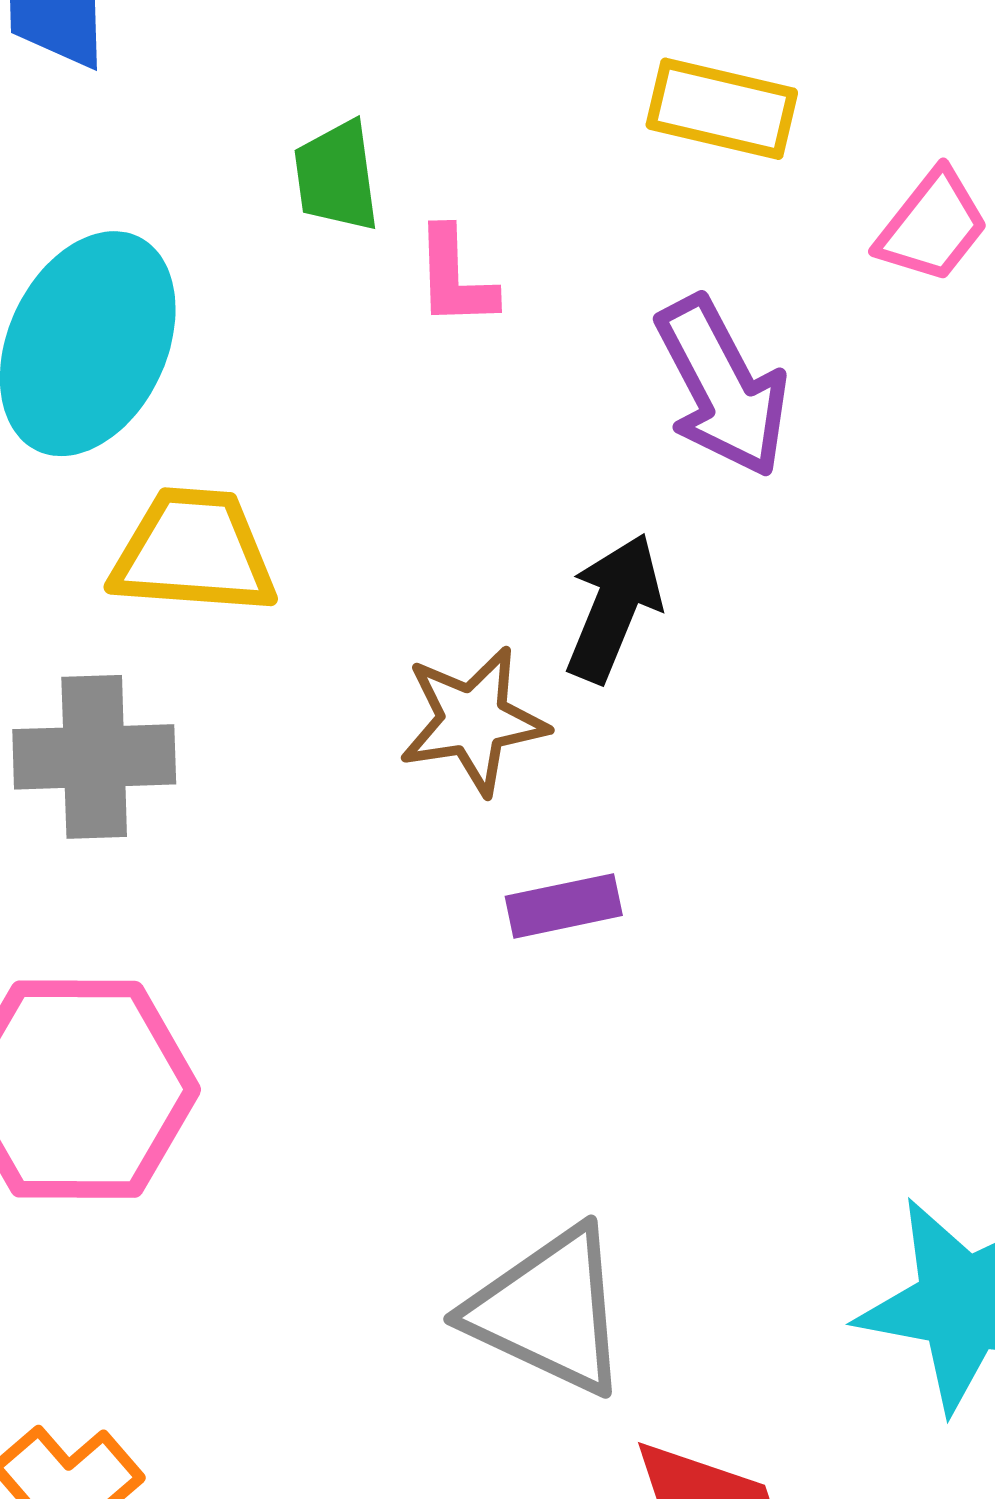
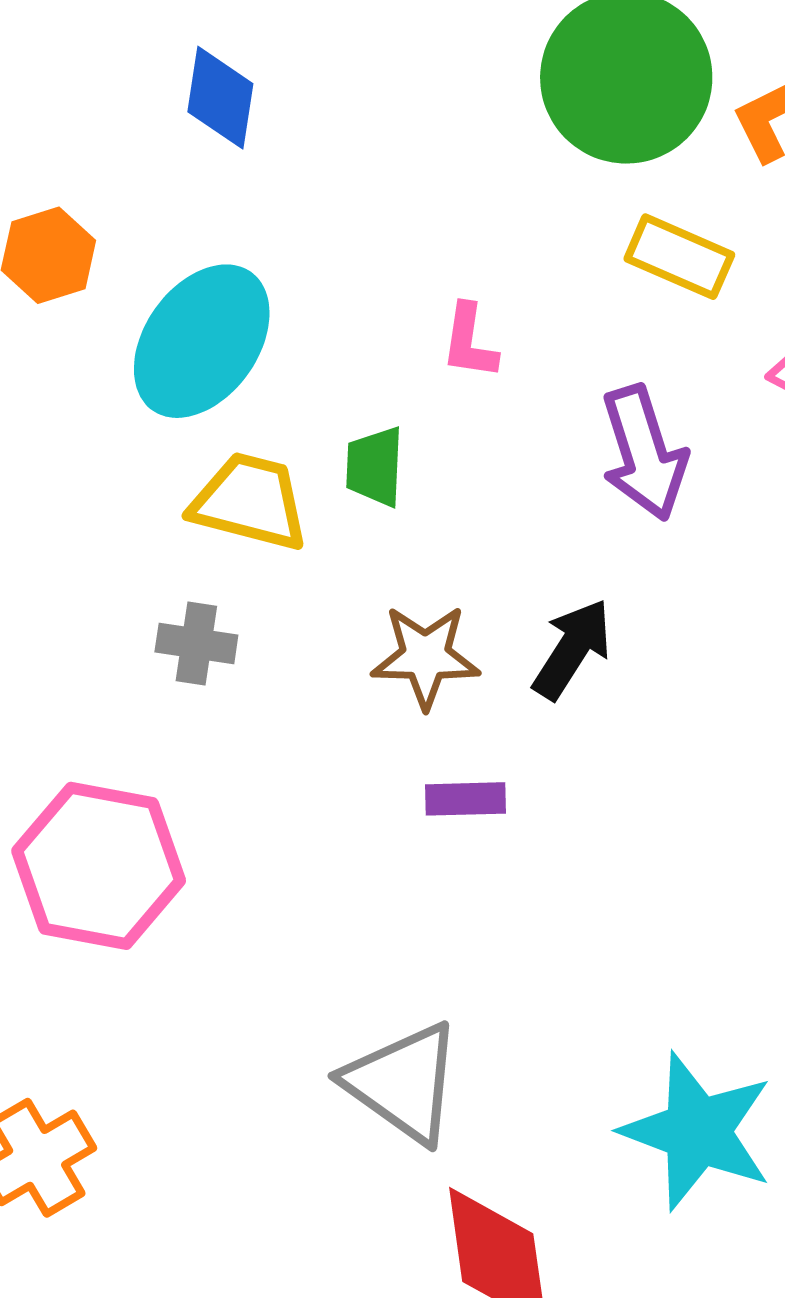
green trapezoid: (336, 176) -> (375, 467), moved
black arrow: (614, 608) -> (572, 649), moved
gray cross: (94, 757) -> (196, 644), moved, size x0.7

